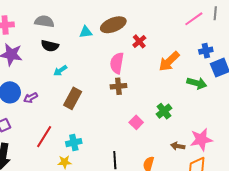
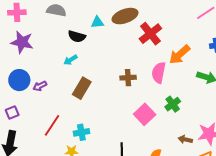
red cross: (139, 41) -> (150, 34), size x1.6
black semicircle: (50, 46) -> (77, 36), moved
pink semicircle: (117, 63) -> (159, 73), moved
pink square: (136, 122) -> (145, 114), size x1.5

